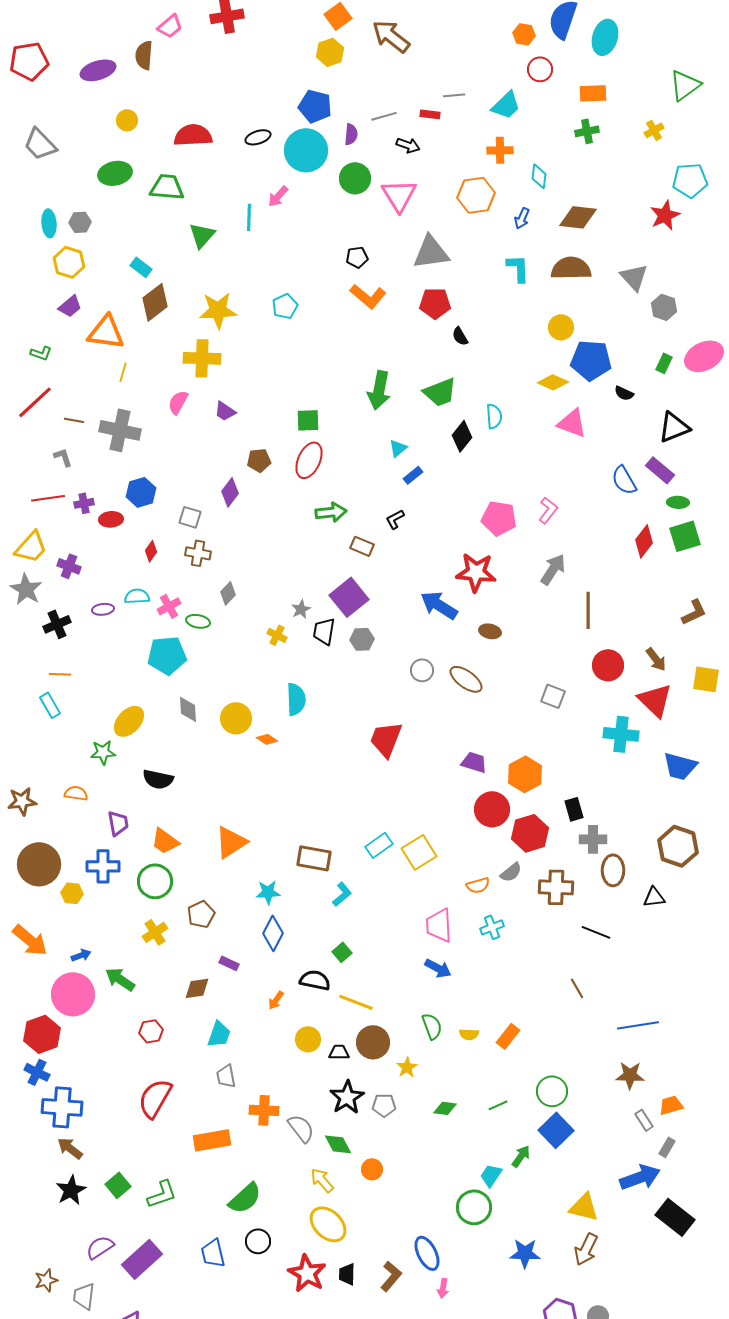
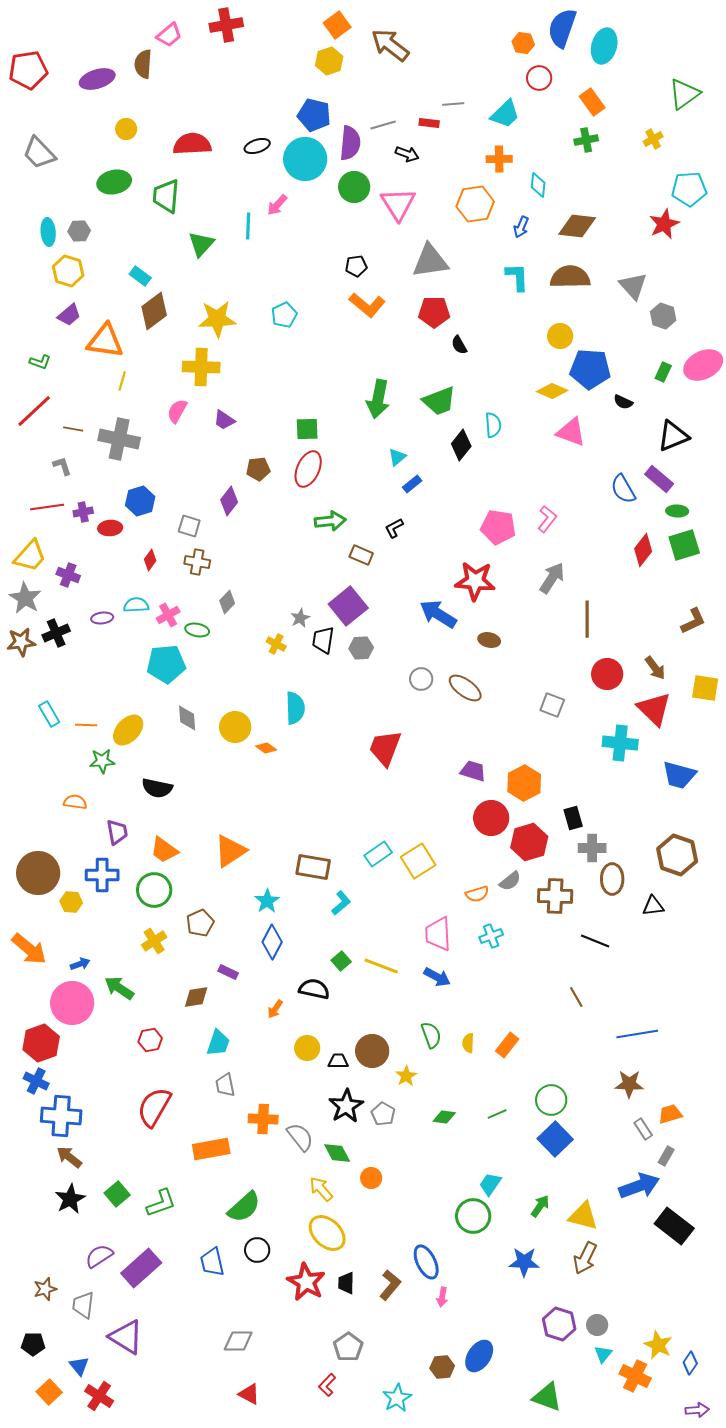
orange rectangle: (593, 93) -> (592, 102), turned 56
purple semicircle: (351, 134) -> (350, 143), size x1.6
green trapezoid: (167, 187) -> (166, 196), turned -90
orange line: (60, 674) -> (86, 725), moved
brown star: (22, 801) -> (21, 642), moved
cyan star: (268, 892) -> (267, 901), turned -30
yellow line: (356, 1002) -> (381, 966), moved
yellow semicircle: (469, 1034) -> (468, 1043), turned 90
gray pentagon: (384, 1105) -> (383, 1114), turned 30
green arrow: (521, 1156) -> (540, 1206), moved

